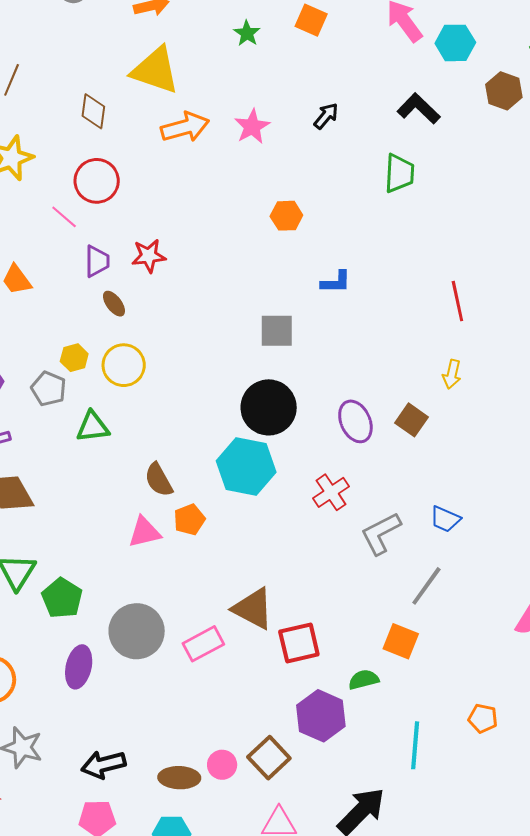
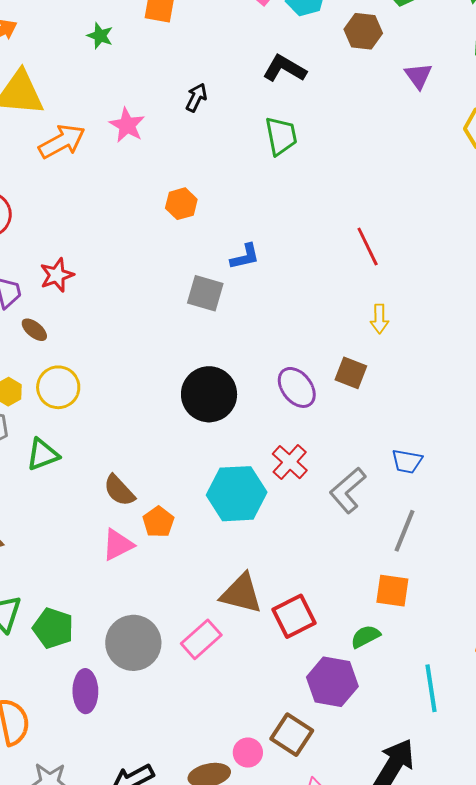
gray square: (277, 331) -> (205, 293), moved, turned 30
cyan hexagon: (246, 466) -> (237, 494), moved

